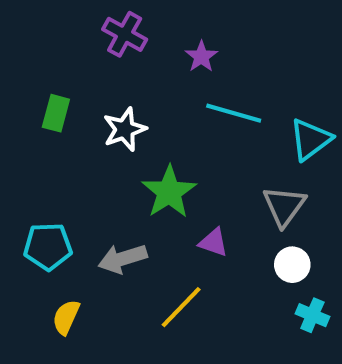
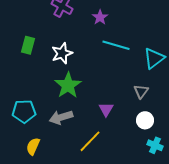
green star: (169, 192) -> (68, 85), moved
gray triangle: (284, 206) -> (141, 91), size x0.7
purple triangle: (213, 242) -> (106, 109), turned 42

